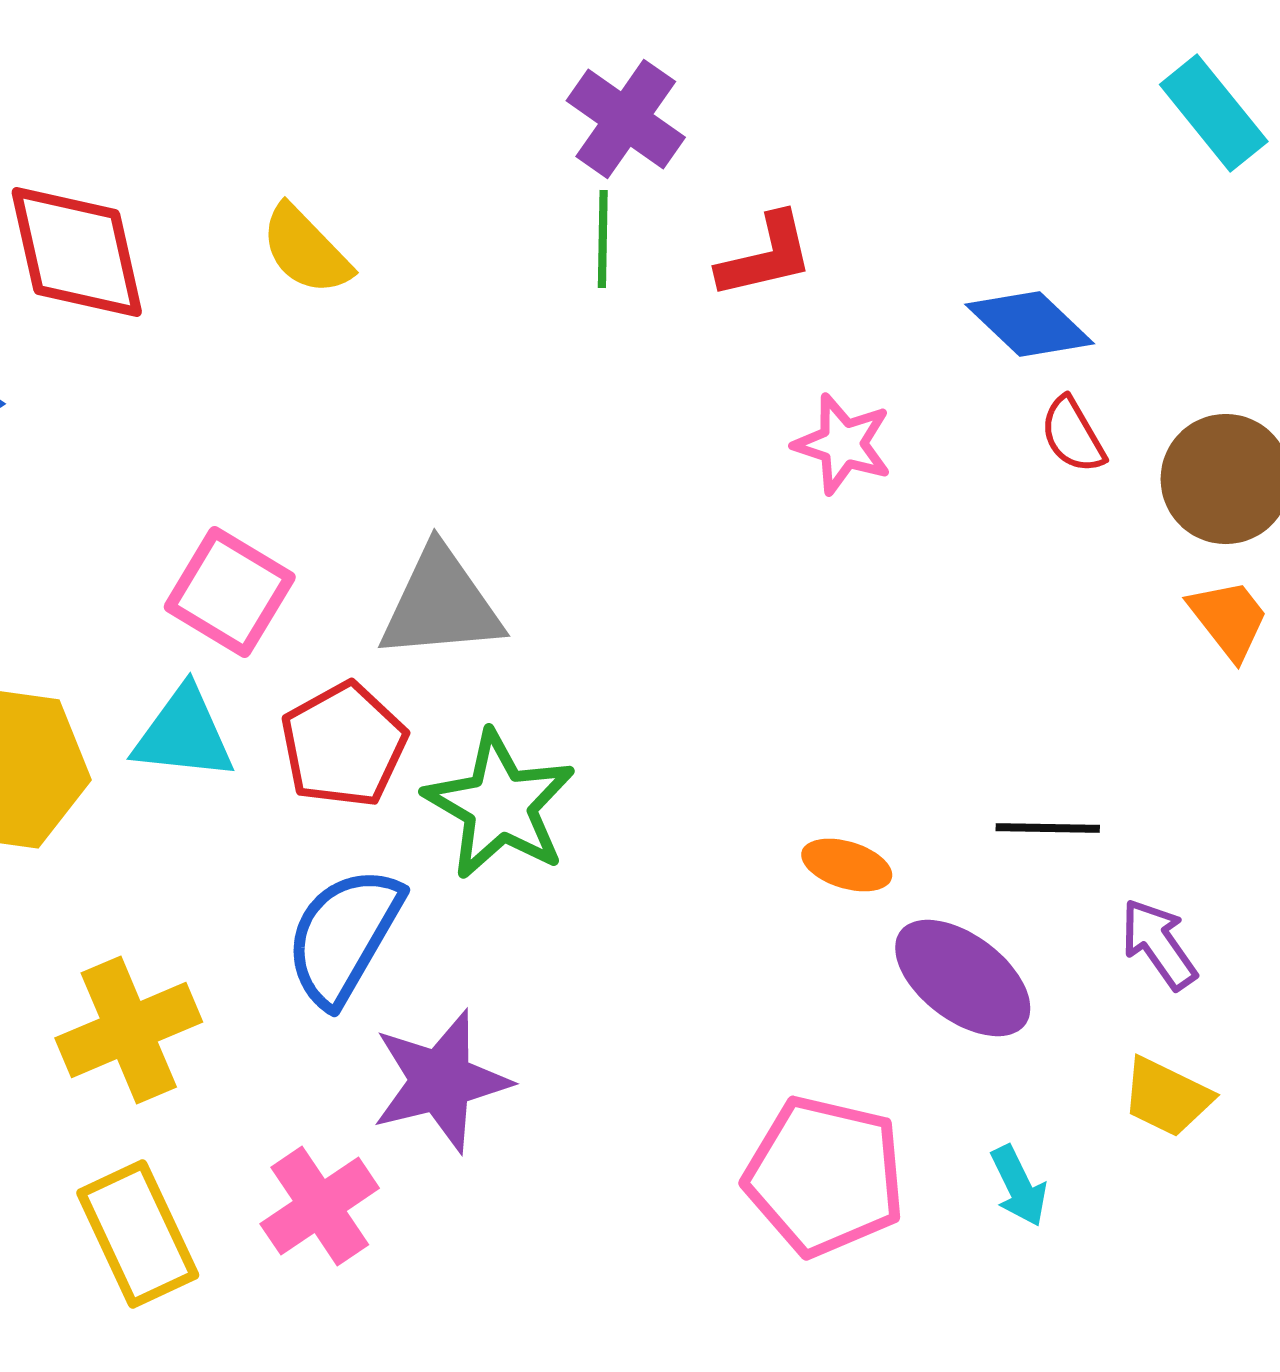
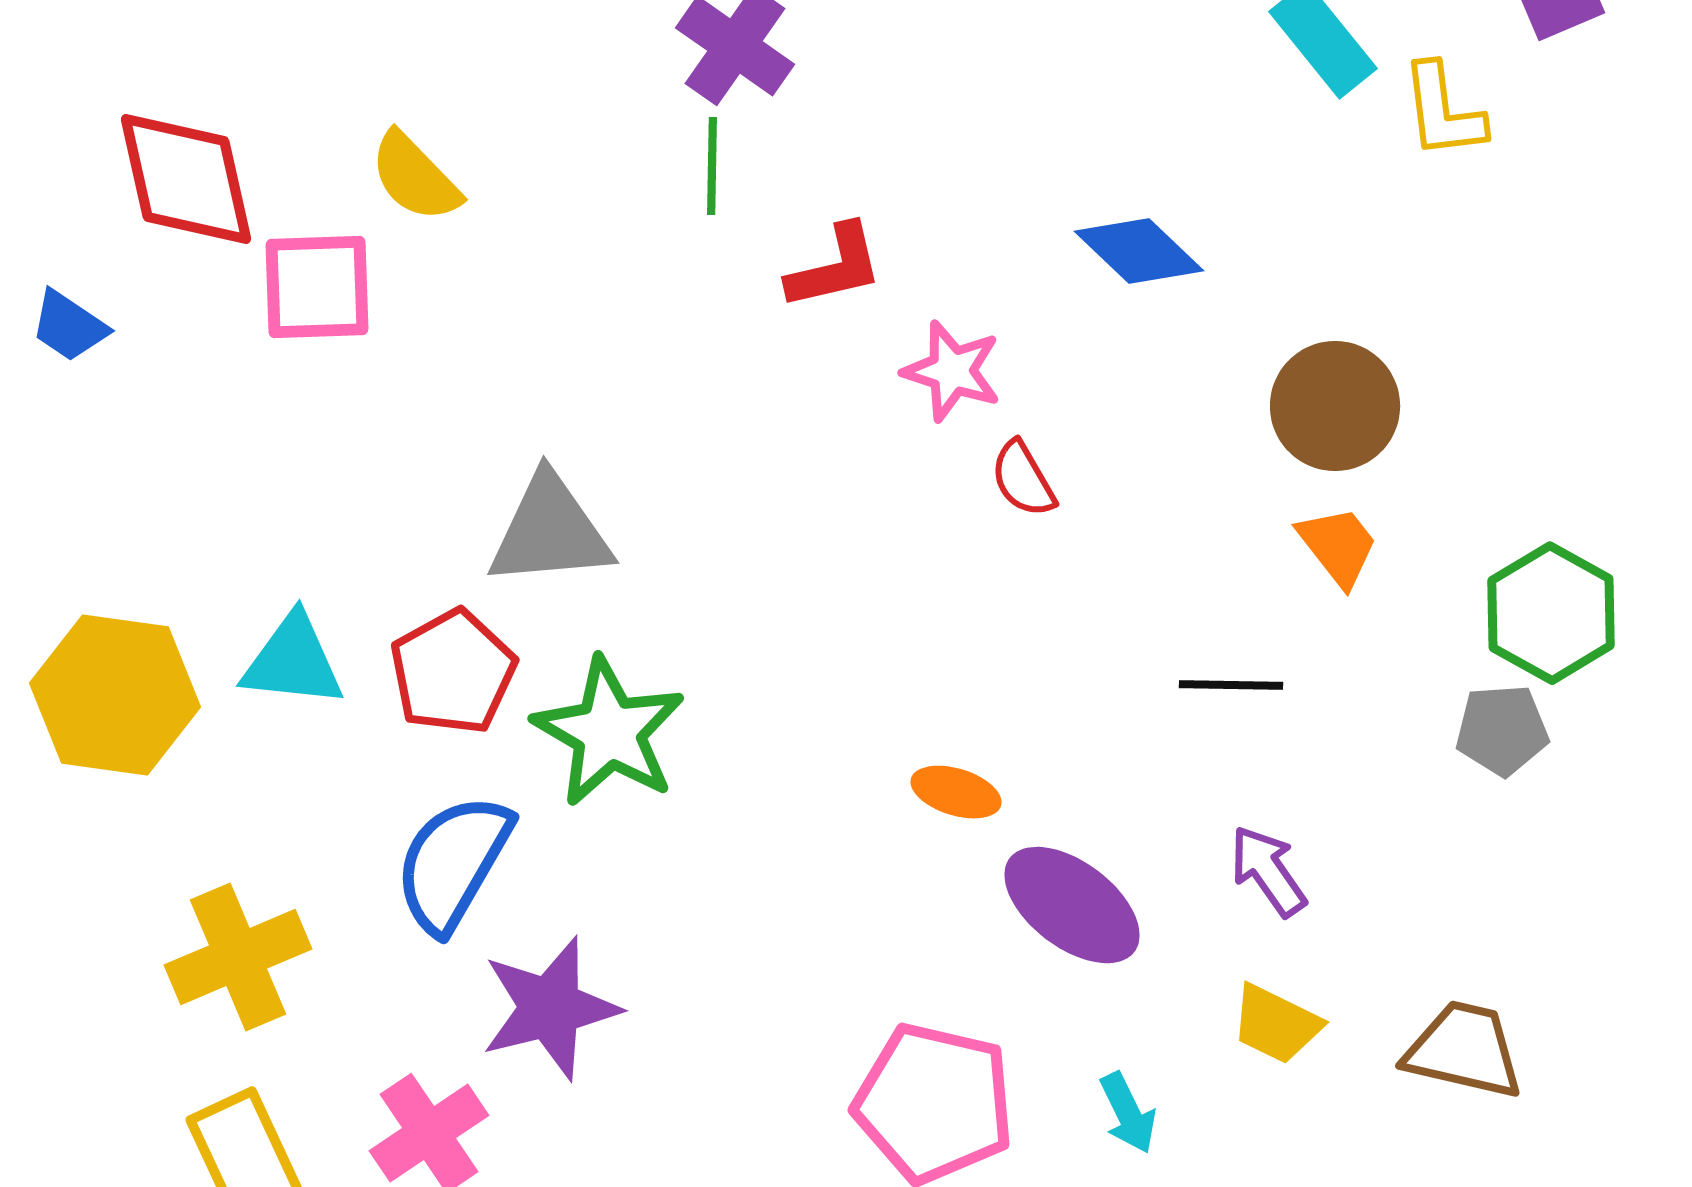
red L-shape: (766, 256) -> (835, 267), moved
red semicircle: (1073, 435) -> (1023, 479), moved
pink square: (230, 592) -> (317, 287), moved, turned -33
black line: (1048, 828) -> (1231, 685), moved

